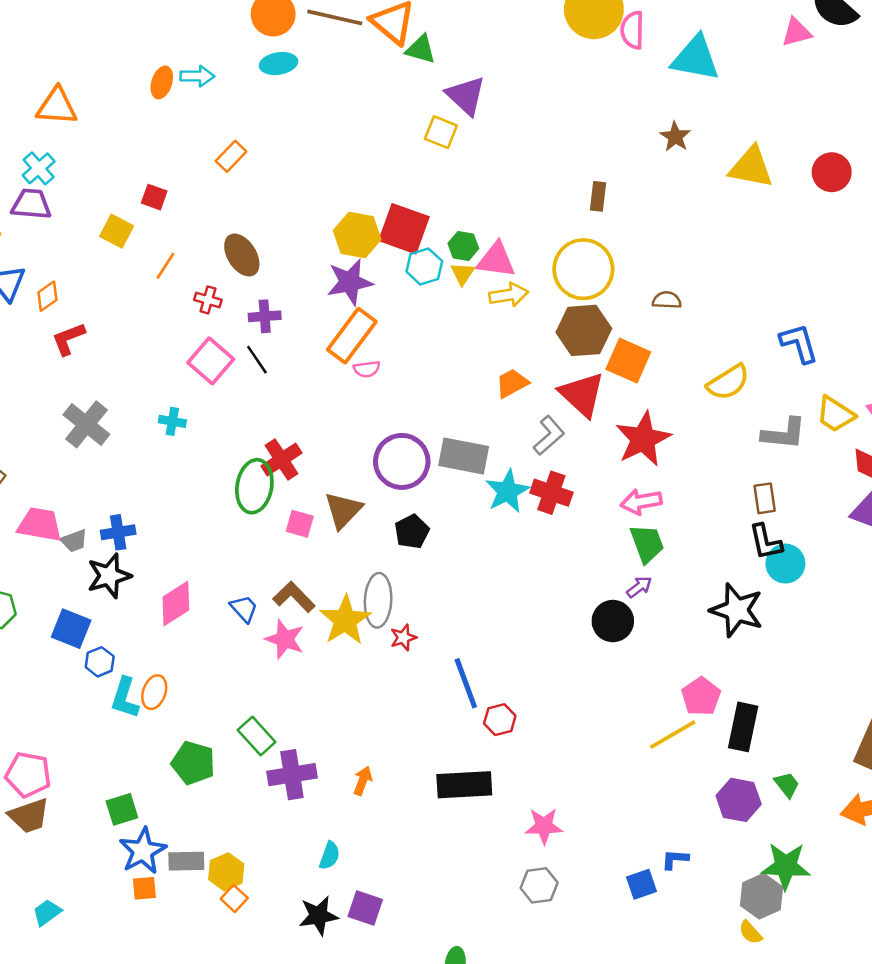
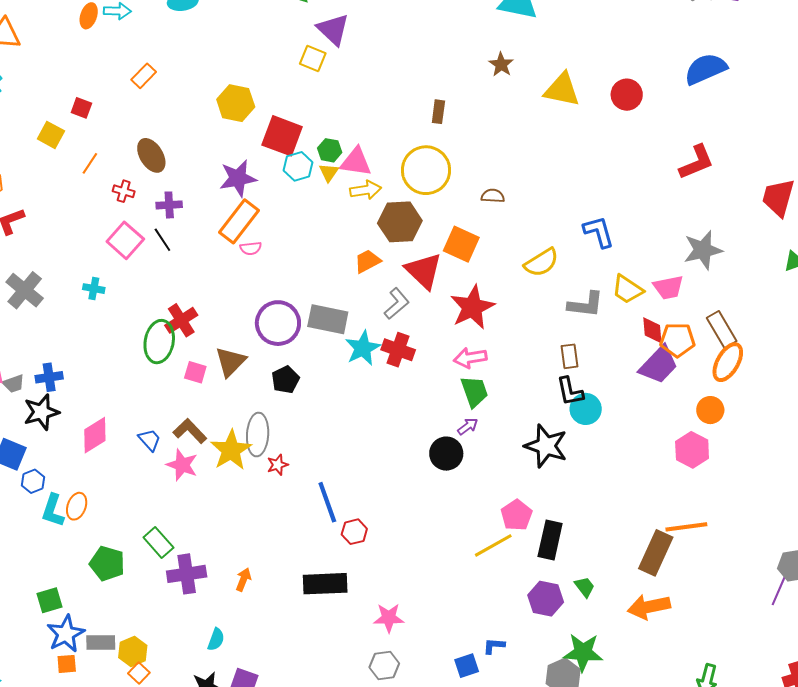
yellow hexagon: (357, 235) -> (236, 103), moved
brown hexagon: (584, 330) -> (400, 222), moved

